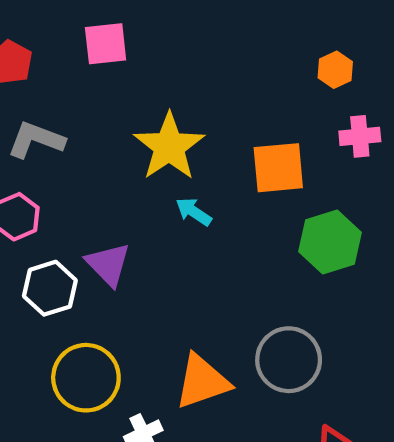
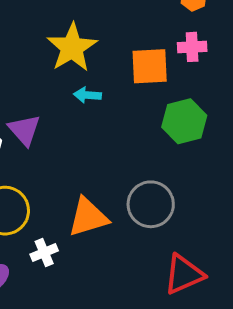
pink cross: (360, 136) -> (192, 47), moved
cyan arrow: (194, 212) -> (87, 95), turned -32

